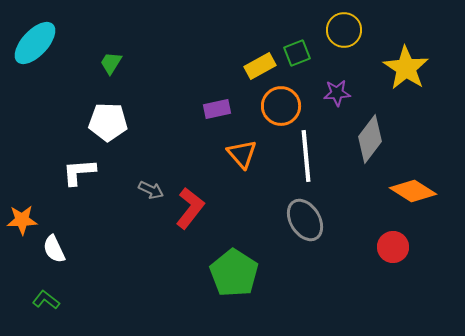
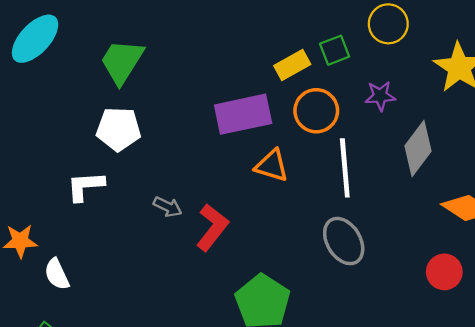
green trapezoid: (111, 63) -> (122, 62), size x1.8
purple rectangle: (217, 109) -> (243, 114), size x1.8
orange triangle: (242, 154) -> (272, 166), turned -32

